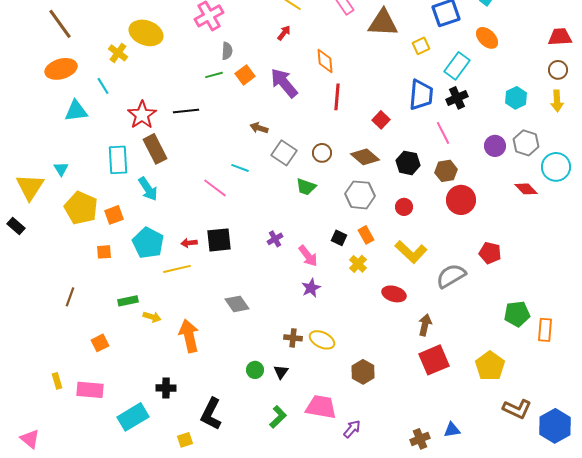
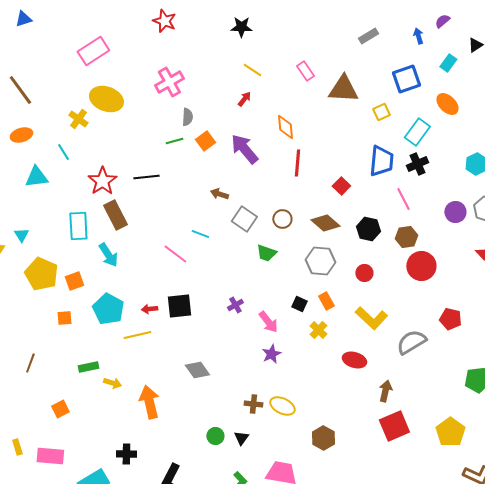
orange ellipse: (61, 69) -> (21, 135), size x0.7

